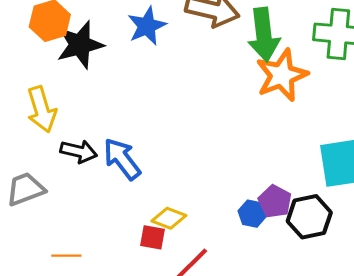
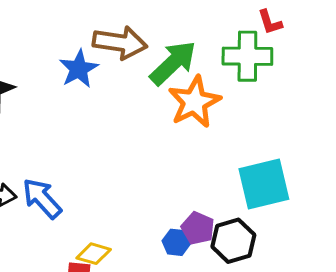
blue star: (147, 26) -> (79, 69), moved
green arrow: (264, 35) -> (173, 63), turned -122

